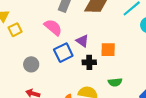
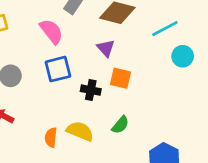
purple triangle: (82, 41) -> (106, 48), moved
green semicircle: (115, 82) -> (120, 125), turned -56

